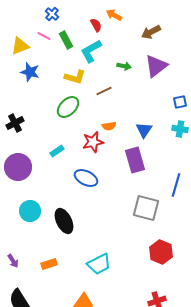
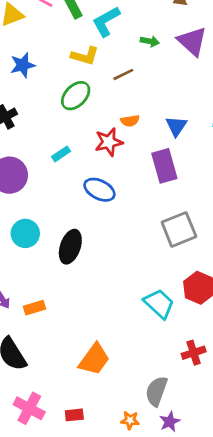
purple triangle: (156, 66) -> (192, 41), turned -40
blue star: (30, 72) -> (23, 65), moved, turned -30
gray square: (146, 208) -> (179, 229), turned -36
black ellipse: (64, 221) -> (70, 247), turned 45
orange rectangle: (49, 264) -> (35, 308), moved
cyan trapezoid: (99, 264) -> (159, 304), moved, turned -110

